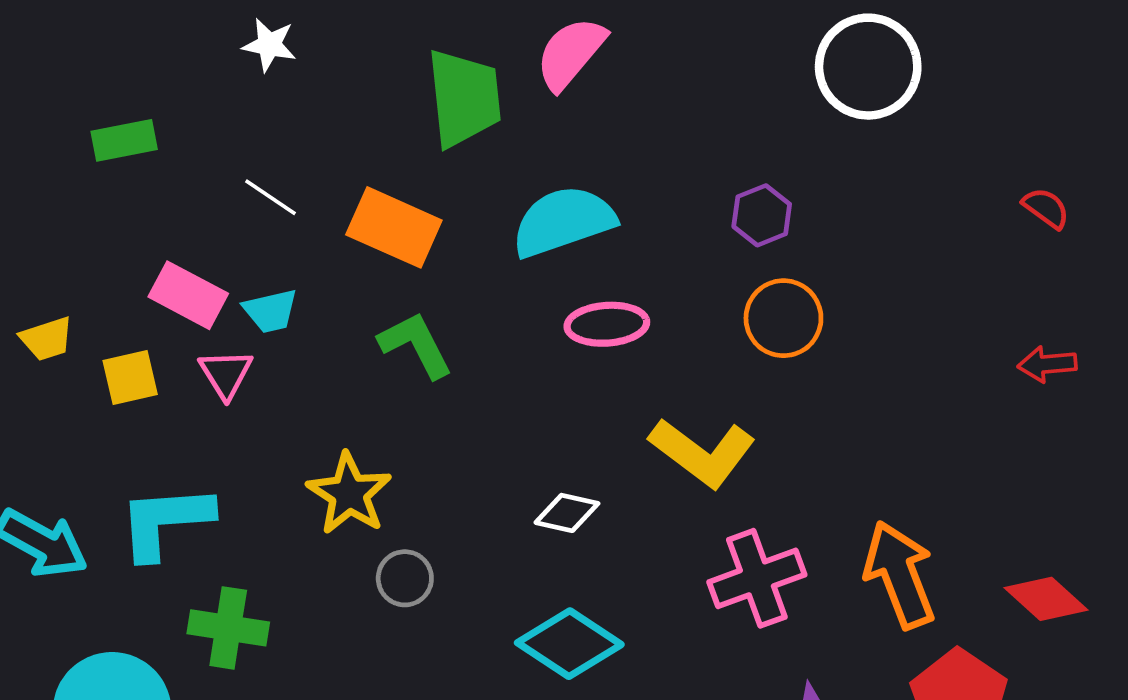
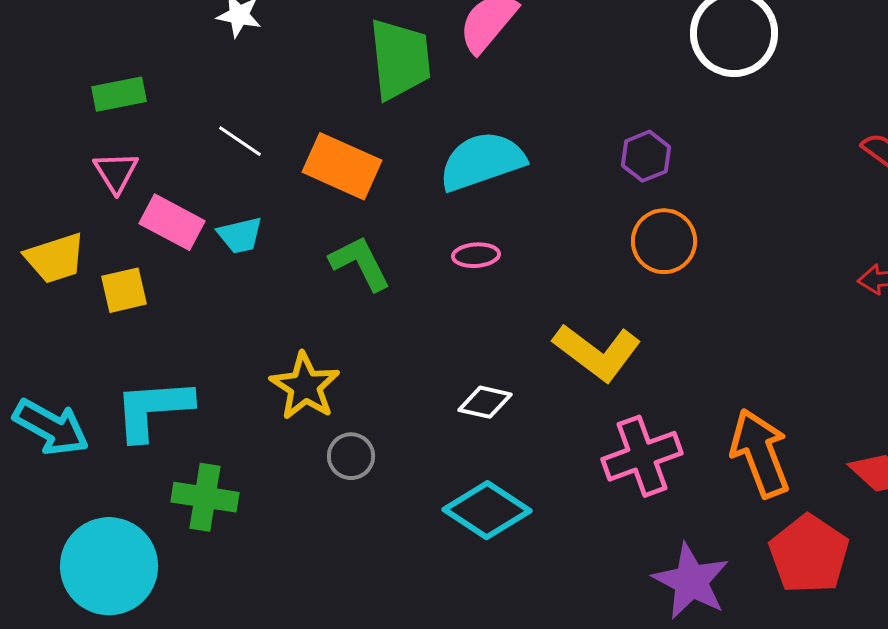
pink ellipse: (607, 324) -> (476, 255), moved, size x0.7
yellow trapezoid: (47, 339) -> (55, 258), size x1.4
pink triangle: (226, 374) -> (116, 172), moved

